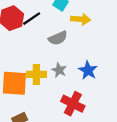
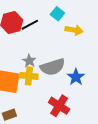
gray semicircle: (58, 38) -> (53, 67), moved, size x1.4
gray star: (59, 70) -> (29, 61), moved

